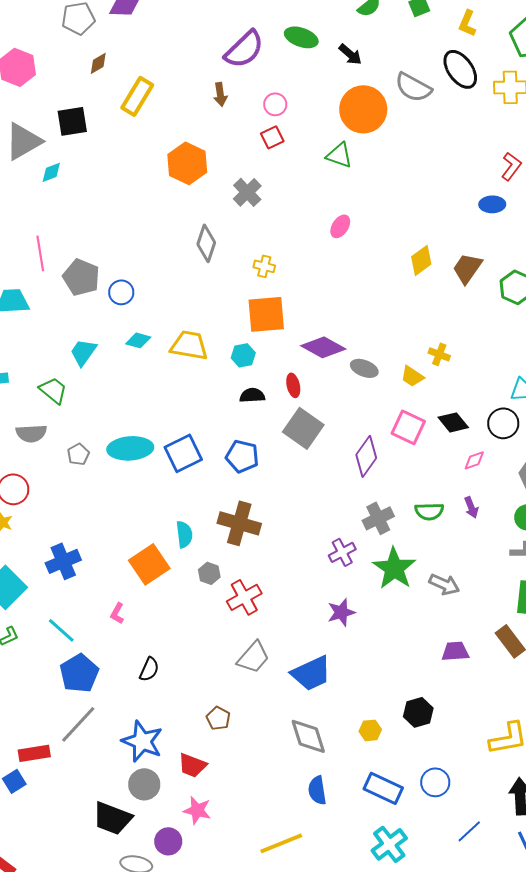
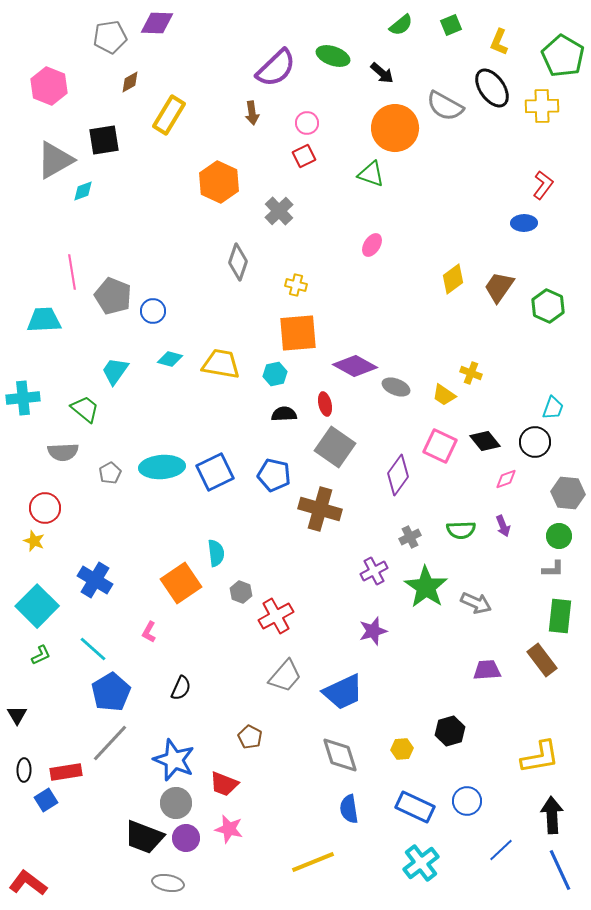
gray cross: (378, 518) -> (410, 537), size x0.7
brown cross: (239, 523) -> (320, 509), moved
blue cross: (63, 561) -> (95, 580), turned -36
purple circle: (168, 841) -> (186, 838), moved

